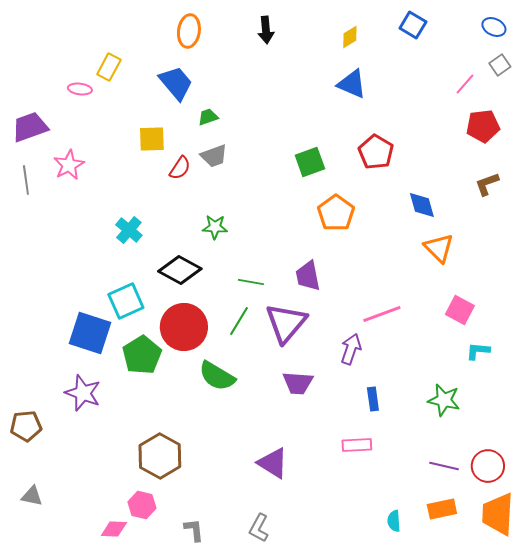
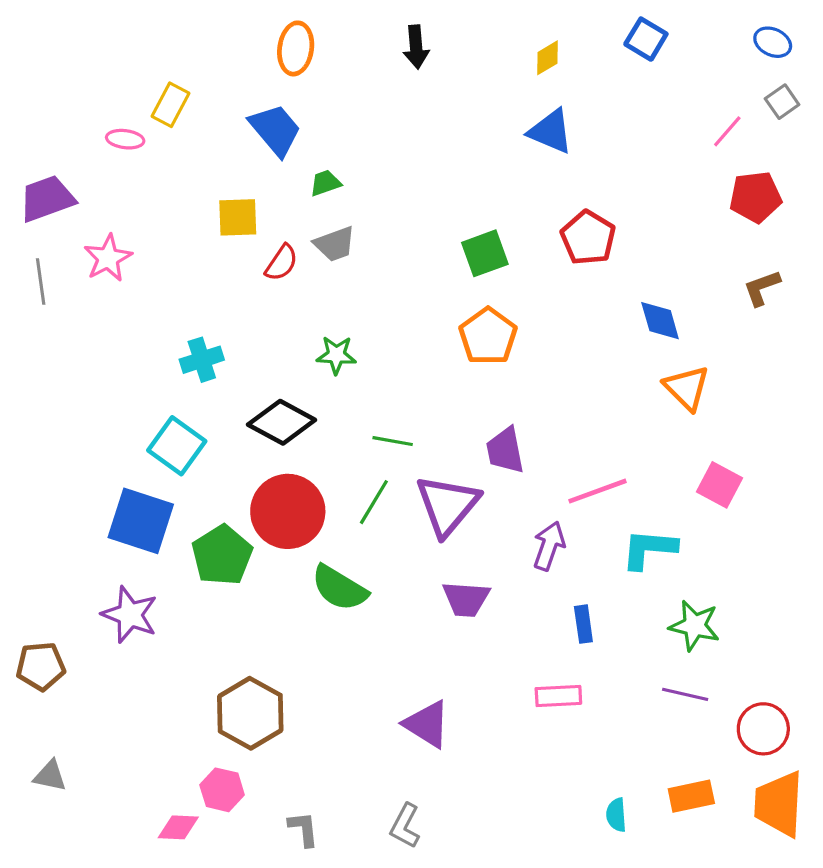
orange pentagon: (336, 213) -> (488, 336), moved
cyan cross: (129, 230) -> (202, 360), turned 32
purple trapezoid: (308, 276) -> (505, 450), moved
cyan square: (126, 301) -> (177, 446), moved, turned -30
cyan L-shape: (478, 351) -> (649, 549), moved, size x1.5
purple line: (444, 466) -> (685, 694), moved

